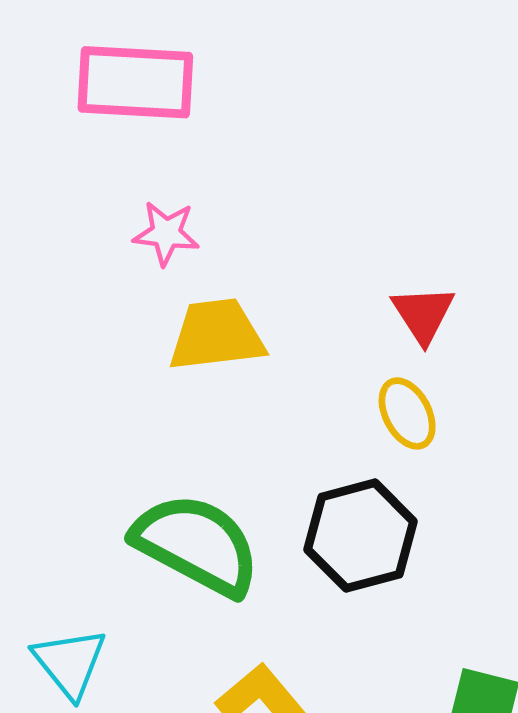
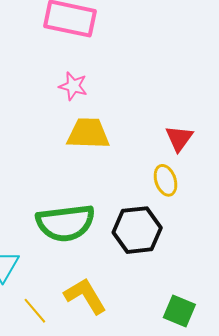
green semicircle: (197, 544) -> (65, 223), turned 136

